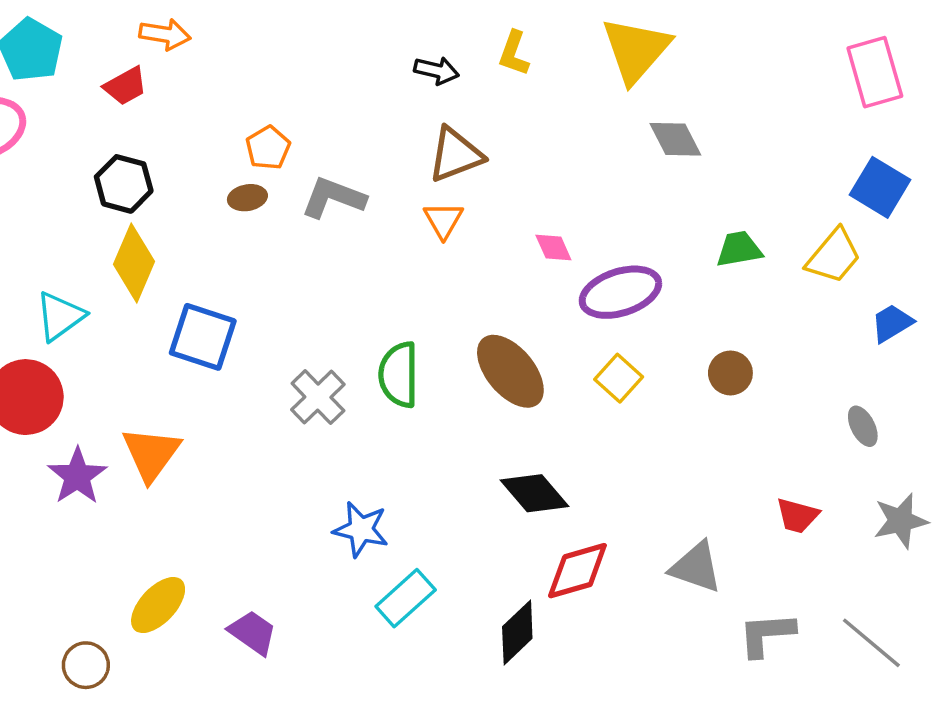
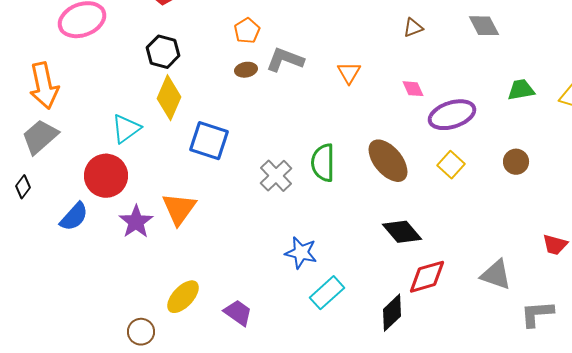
brown triangle: (455, 155) -> (413, 28), moved, size x0.6
brown ellipse: (247, 198) -> (246, 70), moved

